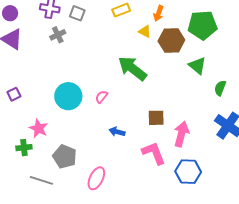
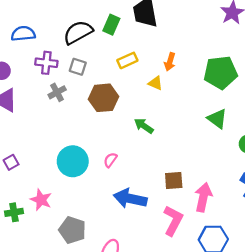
brown hexagon: (171, 40) -> (104, 98), moved
green arrow: (132, 68) -> (144, 126), size x0.6
blue arrow: (117, 132) -> (130, 199), size x1.8
green cross: (24, 148) -> (14, 212), moved
pink L-shape: (154, 153) -> (173, 221), turned 52

